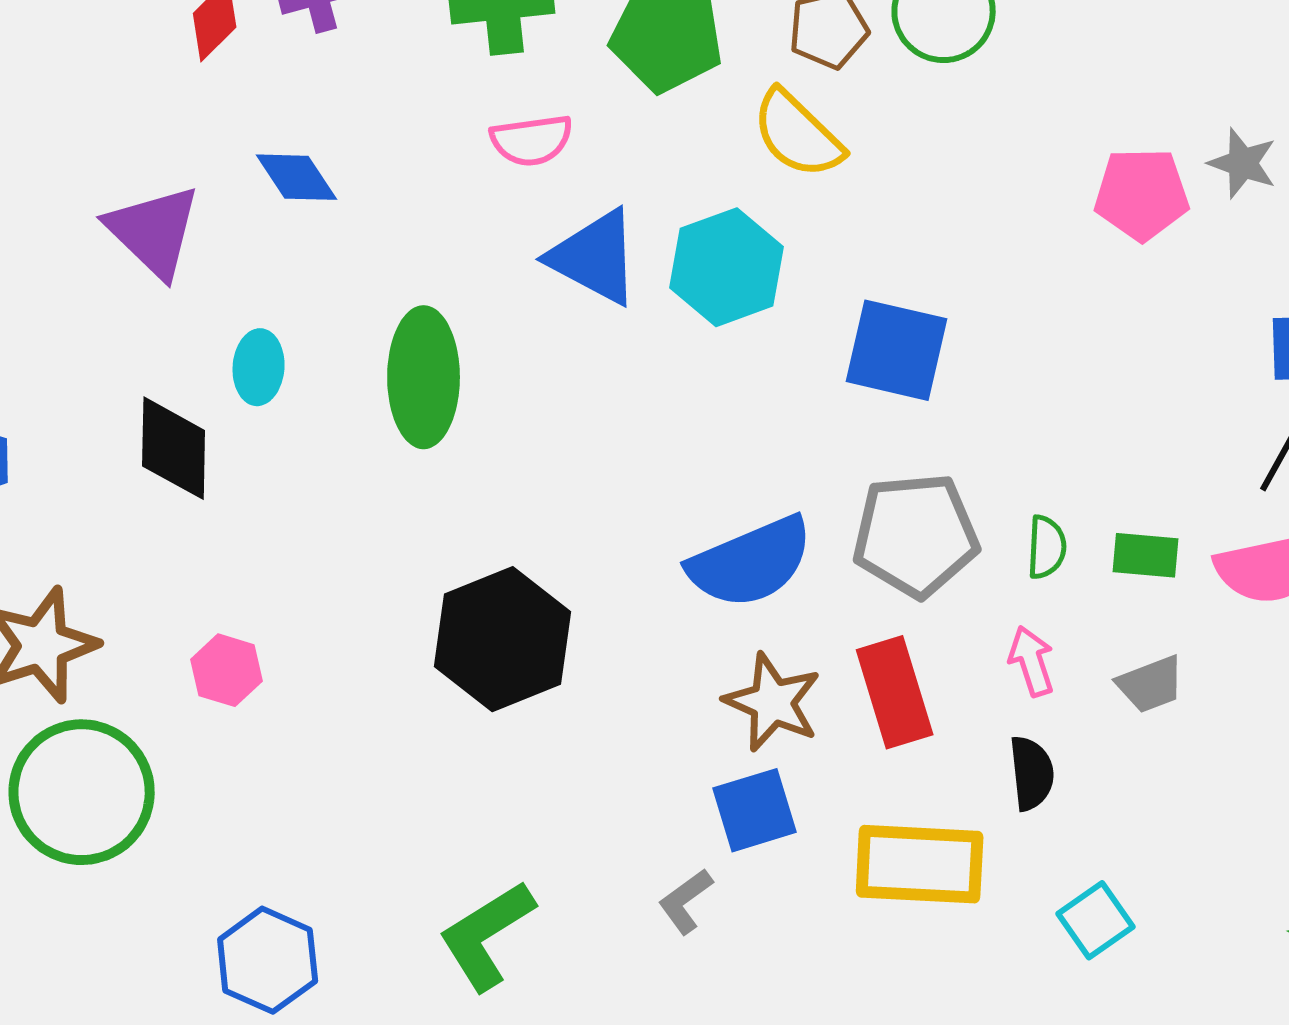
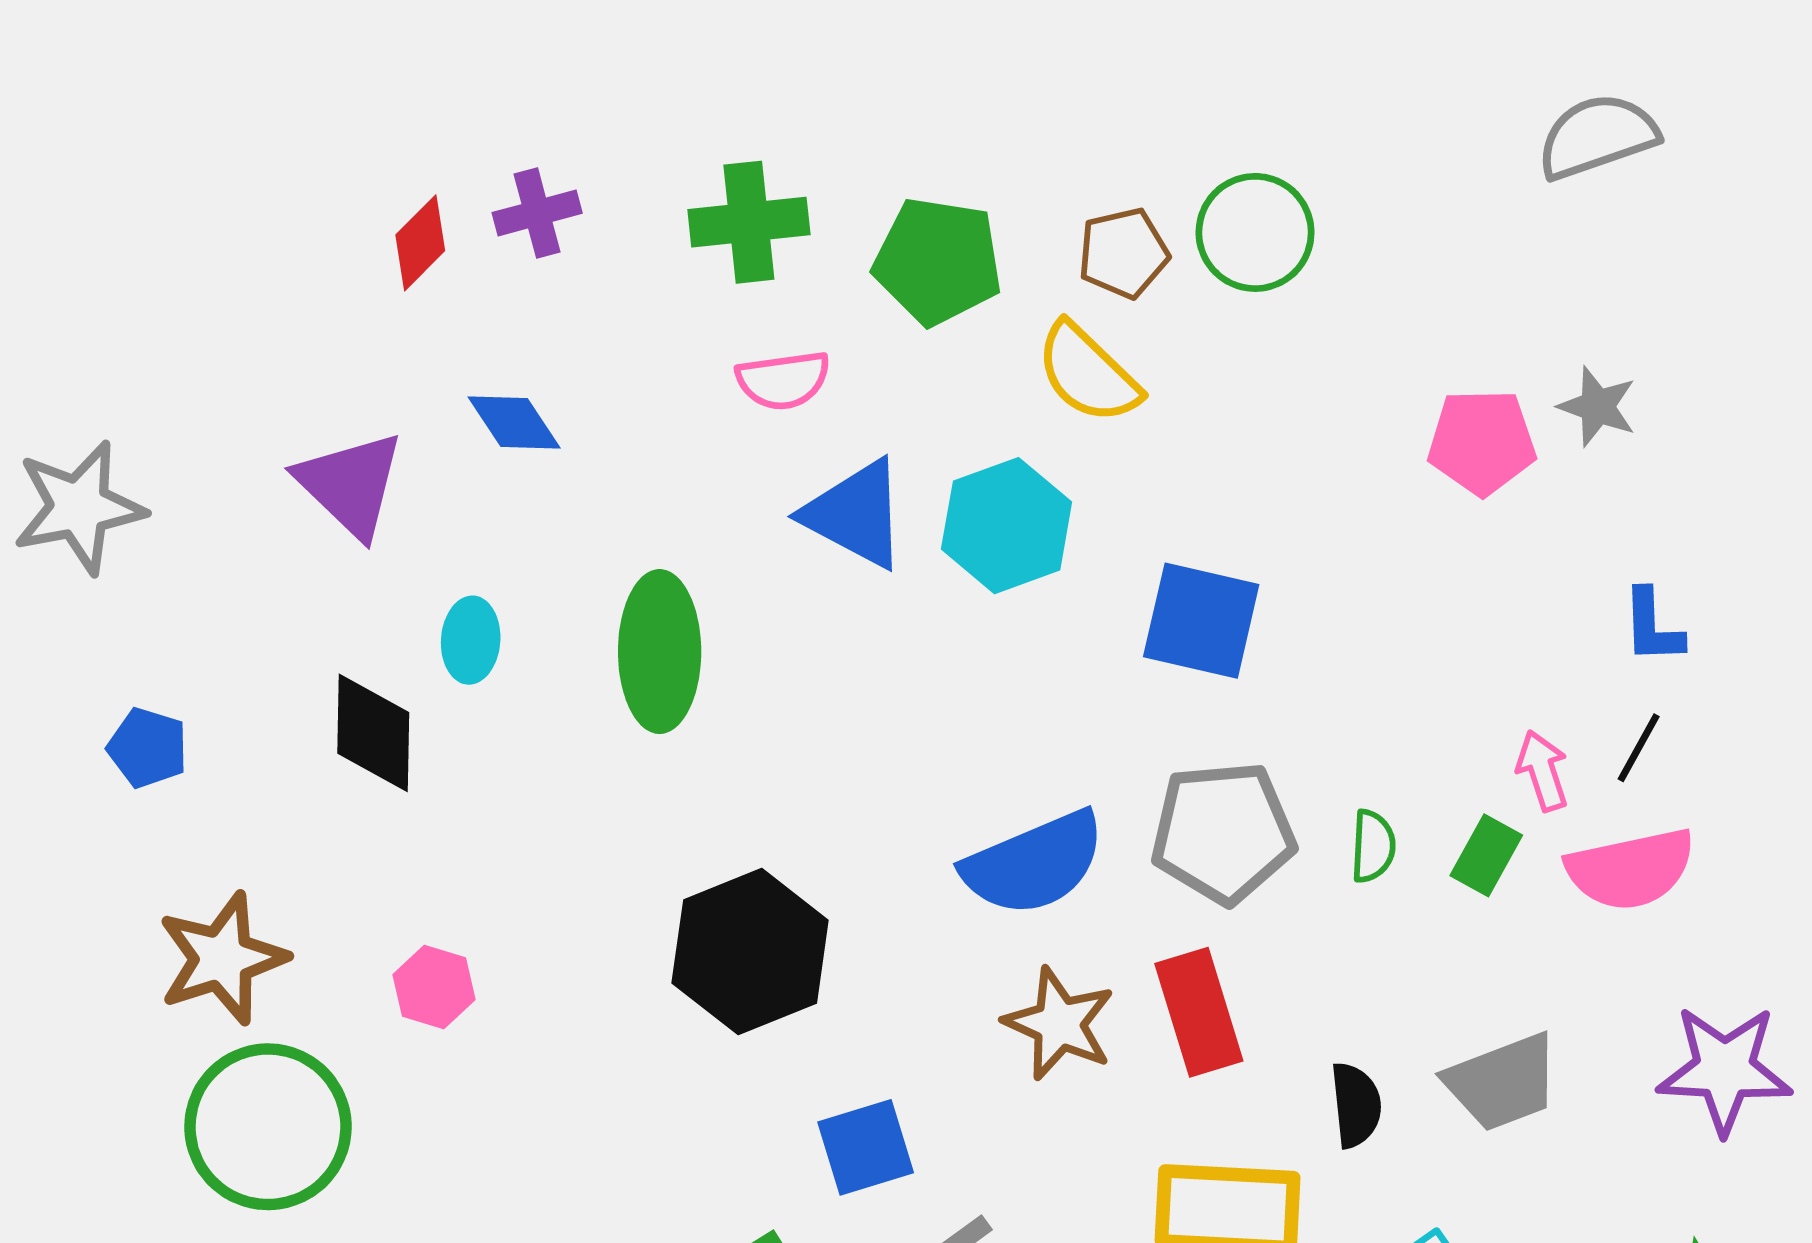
green rectangle: (1146, 555) -> (1486, 855), turned -66
pink arrow: (1032, 661) -> (1542, 771), moved
gray trapezoid: (1151, 684) -> (1502, 1082), moved, size x1.5
blue square: (755, 810) -> (866, 1147), moved

